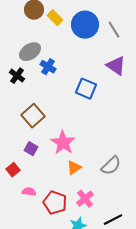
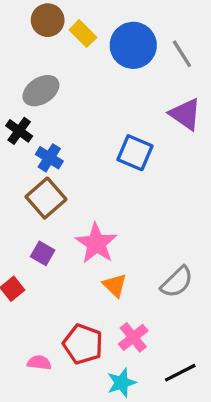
blue cross: (48, 67) -> (49, 158), moved
orange triangle: (74, 168) -> (115, 285), turned -42
pink semicircle: (29, 192) -> (39, 363), moved

